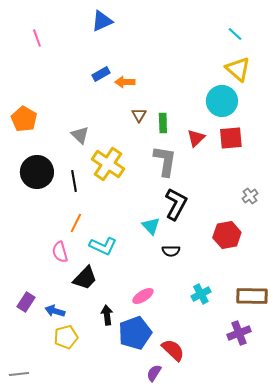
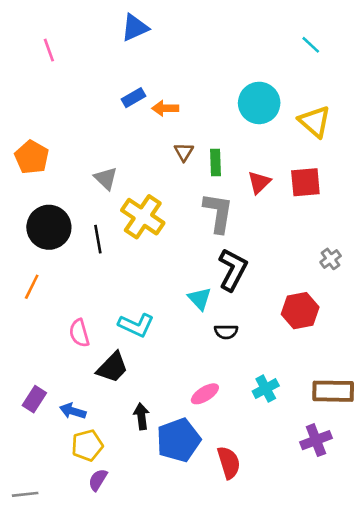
yellow triangle: (238, 69) -> (315, 121), moved
cyan circle: (222, 101) -> (259, 103), moved
orange line: (76, 223) -> (32, 287), moved
pink ellipse: (143, 296) -> (205, 394), moved
red semicircle: (173, 350) -> (229, 463), turned 30
purple semicircle: (154, 373) -> (98, 480), moved

